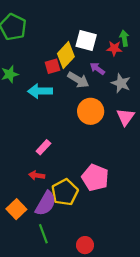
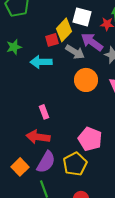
purple arrow: (97, 69) -> (92, 42), size x1.6
pink rectangle: (43, 147) -> (44, 112), turned -64
red arrow: (37, 175) -> (38, 137), size x1.6
yellow pentagon: (65, 192) -> (75, 164), moved

